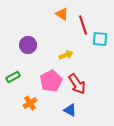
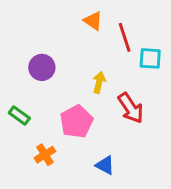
yellow arrow: (66, 55) -> (99, 82), turned -56
green rectangle: (13, 77) -> (19, 116), turned 64
red arrow: (77, 84) -> (131, 108), moved

